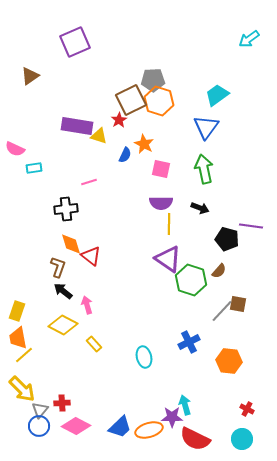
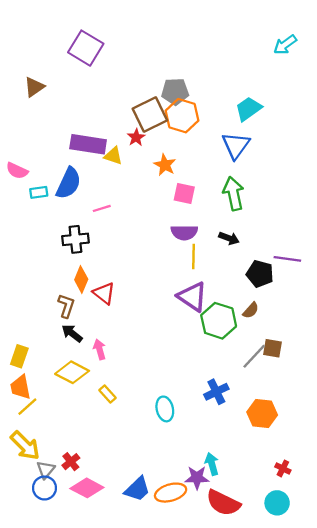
purple square: (75, 42) -> (86, 48), turned -36
blue semicircle: (125, 155) -> (69, 183), moved, size x1.8
orange diamond: (71, 244) -> (81, 279), turned 40
red cross: (62, 403) -> (71, 462), turned -35

